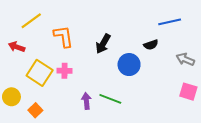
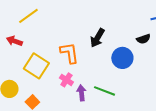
orange L-shape: (63, 36) -> (69, 53), moved
pink cross: (65, 71) -> (66, 80), moved, turned 32

